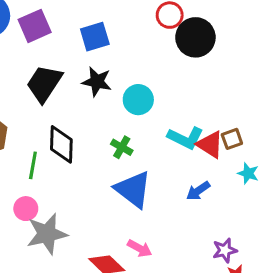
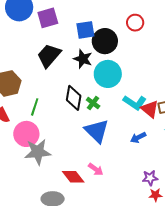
black circle: (195, 37) -> (105, 41), moved
cyan circle: (138, 100) -> (108, 74), size x1.4
black diamond: (61, 144) -> (74, 98), moved
pink circle: (26, 209) -> (26, 134), size x1.6

